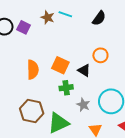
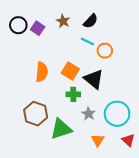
cyan line: (65, 14) -> (88, 41), moved
black semicircle: (99, 18) -> (91, 21), moved
orange circle: (100, 55) -> (105, 51), moved
black triangle: (84, 70) -> (94, 79), size x1.5

